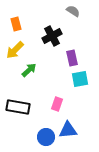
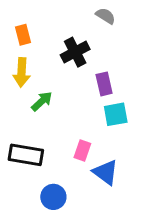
yellow arrow: (15, 50) -> (22, 72), turned -42
blue triangle: (68, 130) -> (106, 172), moved, turned 42
blue circle: (46, 137) -> (53, 197), moved

